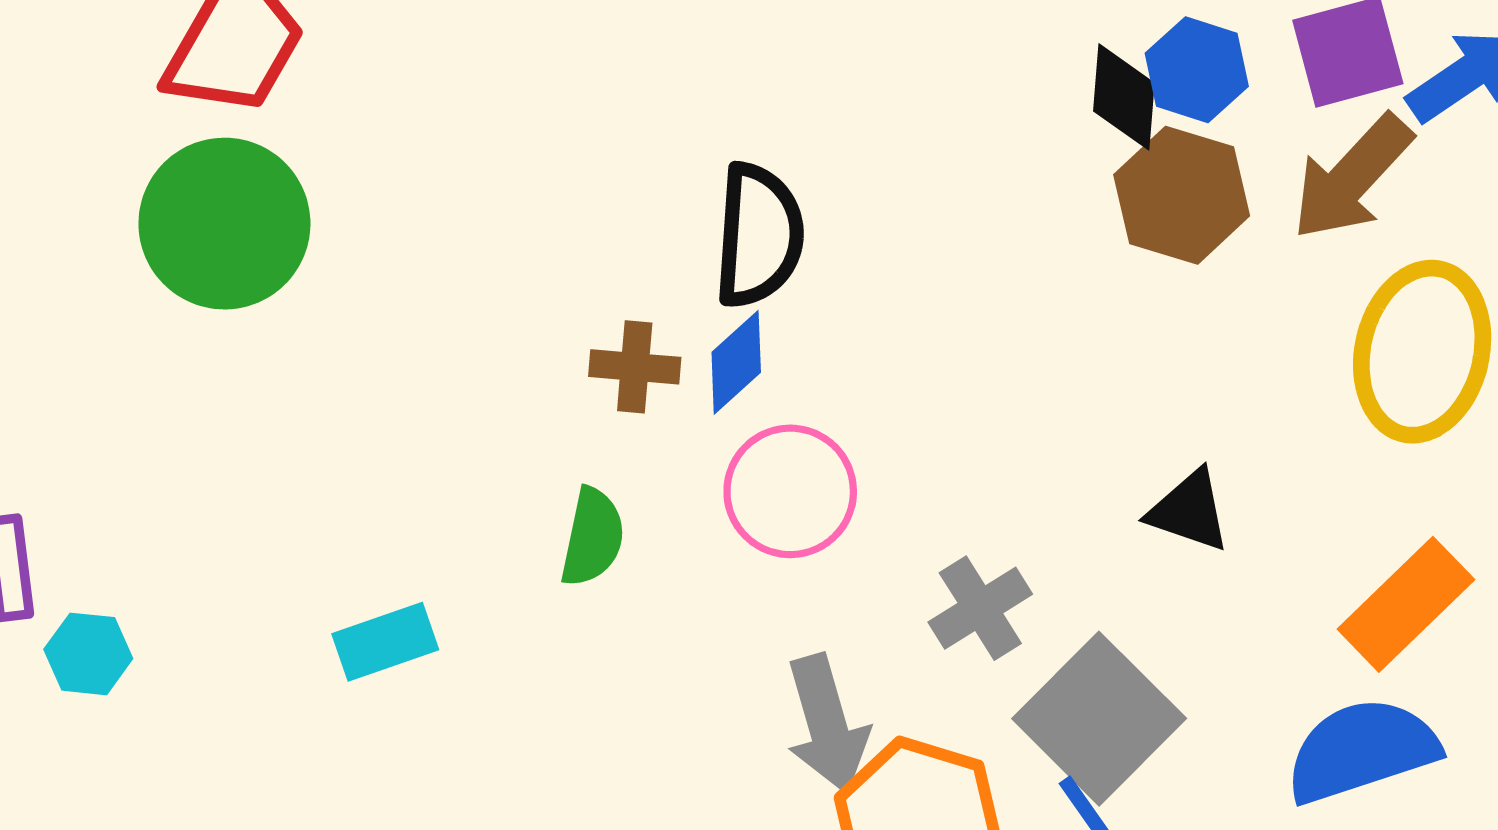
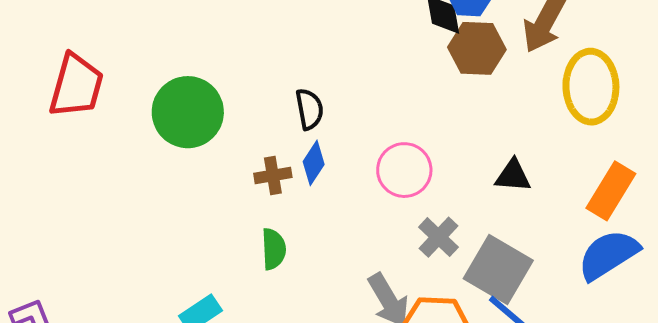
green circle: (224, 224) -> (188, 112), moved
black semicircle: (759, 235) -> (309, 109), size x0.7
pink circle: (790, 491) -> (404, 170), moved

